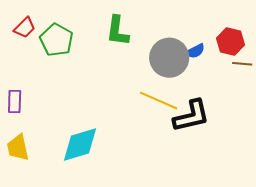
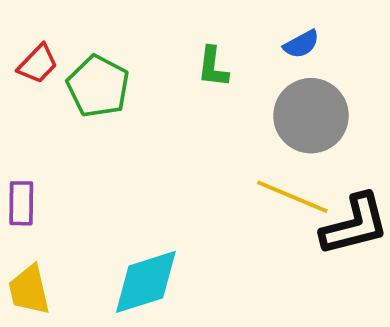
green L-shape: (118, 31) -> (213, 67), size x0.7
blue semicircle: (195, 51) -> (301, 44), moved

